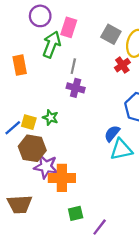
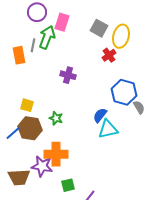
gray line: (73, 66) -> (33, 45), moved
green star: (50, 118) -> (56, 118), moved
blue line: (13, 128) -> (13, 133), moved
purple star: (46, 167) -> (42, 166), moved

